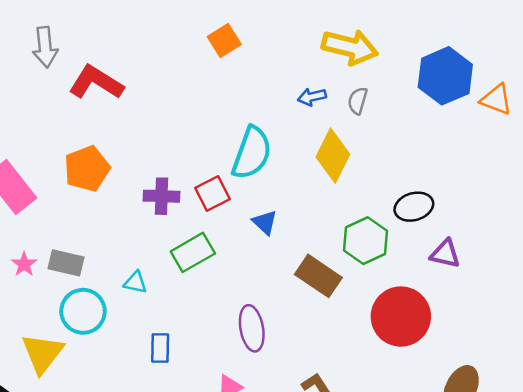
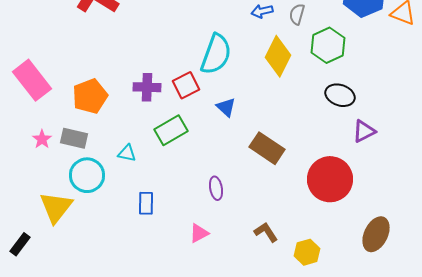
orange pentagon: (87, 169) -> (90, 96), moved
black ellipse: (414, 207) -> (340, 95), turned 36
green hexagon: (366, 241) -> (328, 45), moved
purple triangle: (445, 254) -> (364, 131), turned -40
purple ellipse: (252, 328) -> (216, 188), size x0.7

